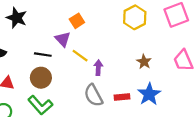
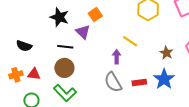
black star: (17, 18) -> (59, 17), moved
yellow line: (80, 56) -> (130, 41), moved
brown star: (144, 62) -> (166, 53), moved

